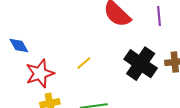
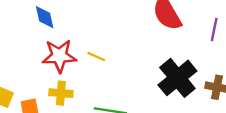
yellow line: (84, 63) -> (96, 57), moved, turned 49

